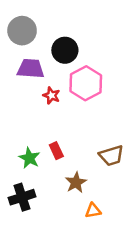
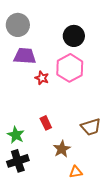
black circle: (65, 50) -> (74, 36), moved
green star: (29, 158) -> (16, 135), moved

